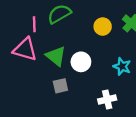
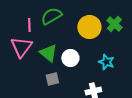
yellow circle: (103, 27) -> (89, 27), size x1.5
pink triangle: (25, 49) -> (21, 47), turned 50

